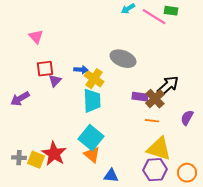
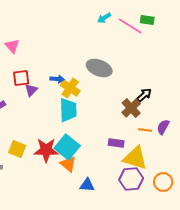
black arrow: (168, 86) -> (144, 95), size x0.7
purple rectangle: (140, 97) -> (116, 143), moved
orange line: (152, 121) -> (145, 130), moved
red star: (54, 154) -> (46, 150), moved, turned -30
yellow square: (36, 160) -> (17, 149), moved

